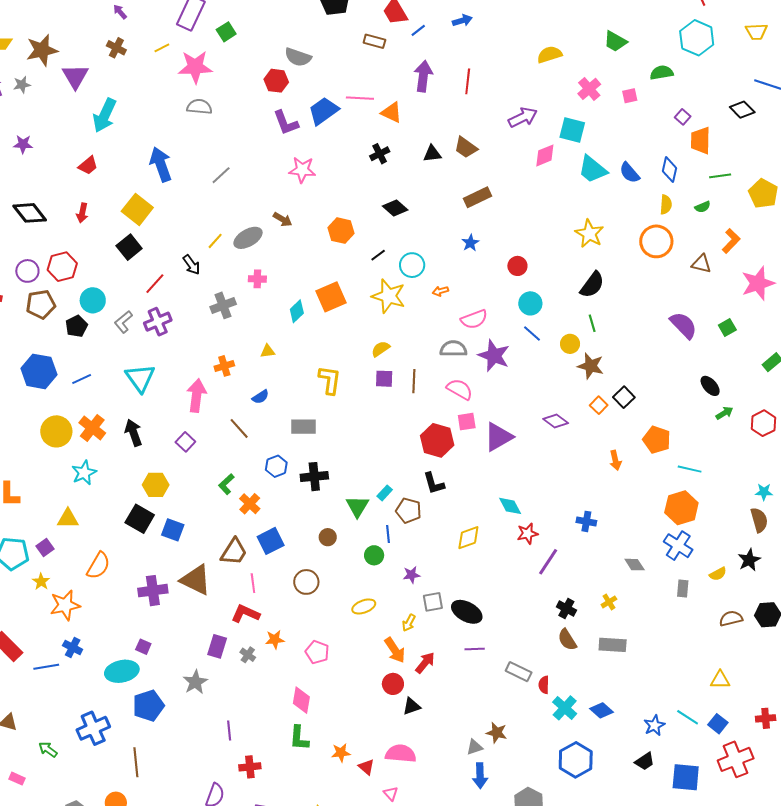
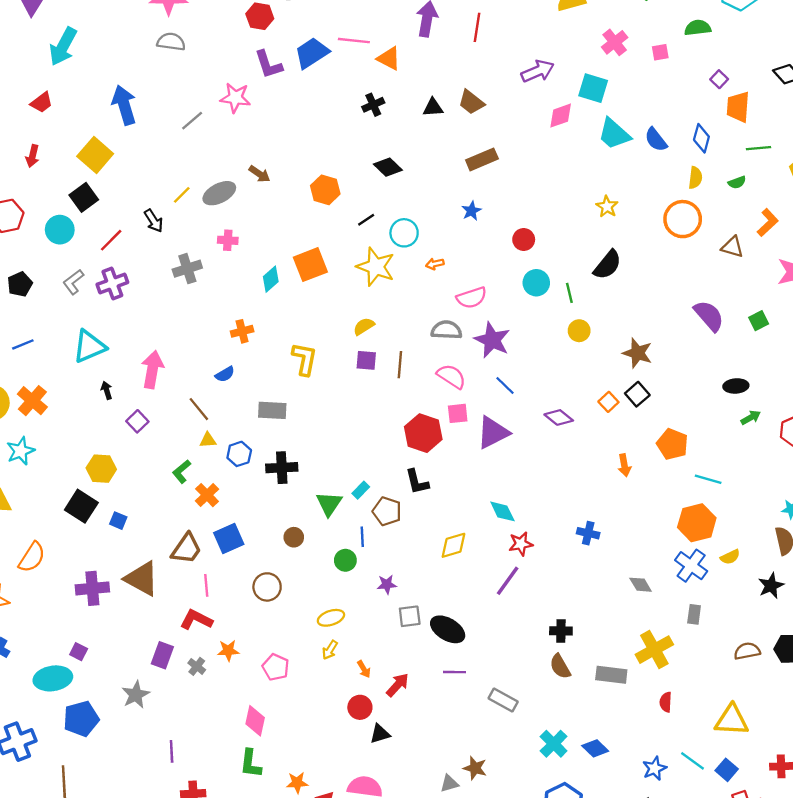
pink star: (302, 170) -> (235, 98), moved
yellow star: (589, 234) -> (607, 207), size x0.7
cyan circle: (93, 300) -> (60, 230), moved
green line: (592, 323) -> (569, 293), moved
blue line: (532, 334) -> (505, 385), moved
yellow triangle: (268, 351) -> (208, 440), moved
orange cross: (224, 366) -> (242, 331), moved
brown star: (591, 366) -> (638, 353), moved
cyan triangle: (140, 378) -> (89, 346), turned 40
black ellipse: (710, 386) -> (736, 386), turned -55
black arrow: (133, 433) -> (107, 390), moved, size x0.6
blue square: (173, 530) -> (118, 521), size x0.7
purple line: (548, 562) -> (508, 581), moved
yellow semicircle: (718, 574) -> (730, 557), moved
yellow cross: (609, 602) -> (654, 650), moved, size x2.0
black cross: (566, 609) -> (561, 631), turned -30
yellow arrow: (409, 623) -> (330, 650), moved
orange arrow: (395, 650) -> (364, 669), size x0.6
yellow triangle: (720, 680) -> (732, 720), size x1.5
red semicircle: (544, 685) -> (666, 702), moved

